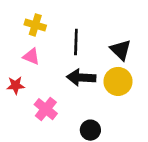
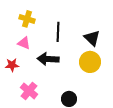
black arrow: (81, 78) -> (48, 59), moved
pink cross: (46, 109) -> (29, 91), moved

